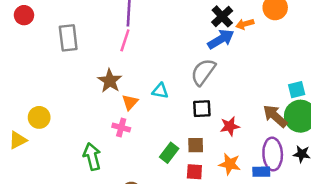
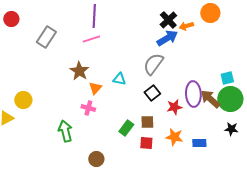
gray rectangle: (68, 38) -> (46, 37), turned 40
pink line: (125, 40) -> (91, 39), turned 54
black square: (202, 109) -> (152, 93), turned -35
purple ellipse: (273, 154) -> (193, 94), moved

